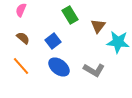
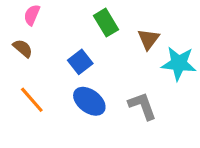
brown semicircle: (23, 38) -> (23, 48), moved
gray L-shape: (94, 70) -> (142, 106), turned -140

